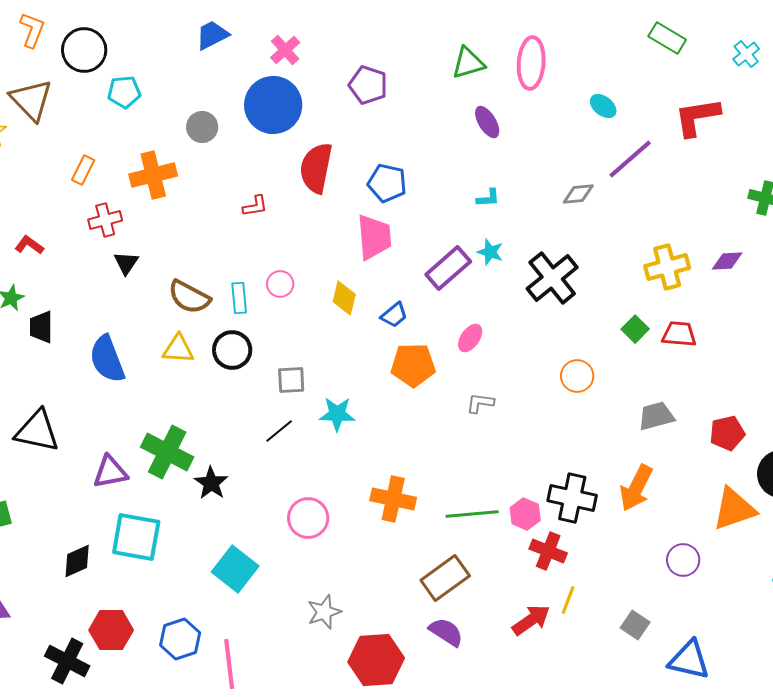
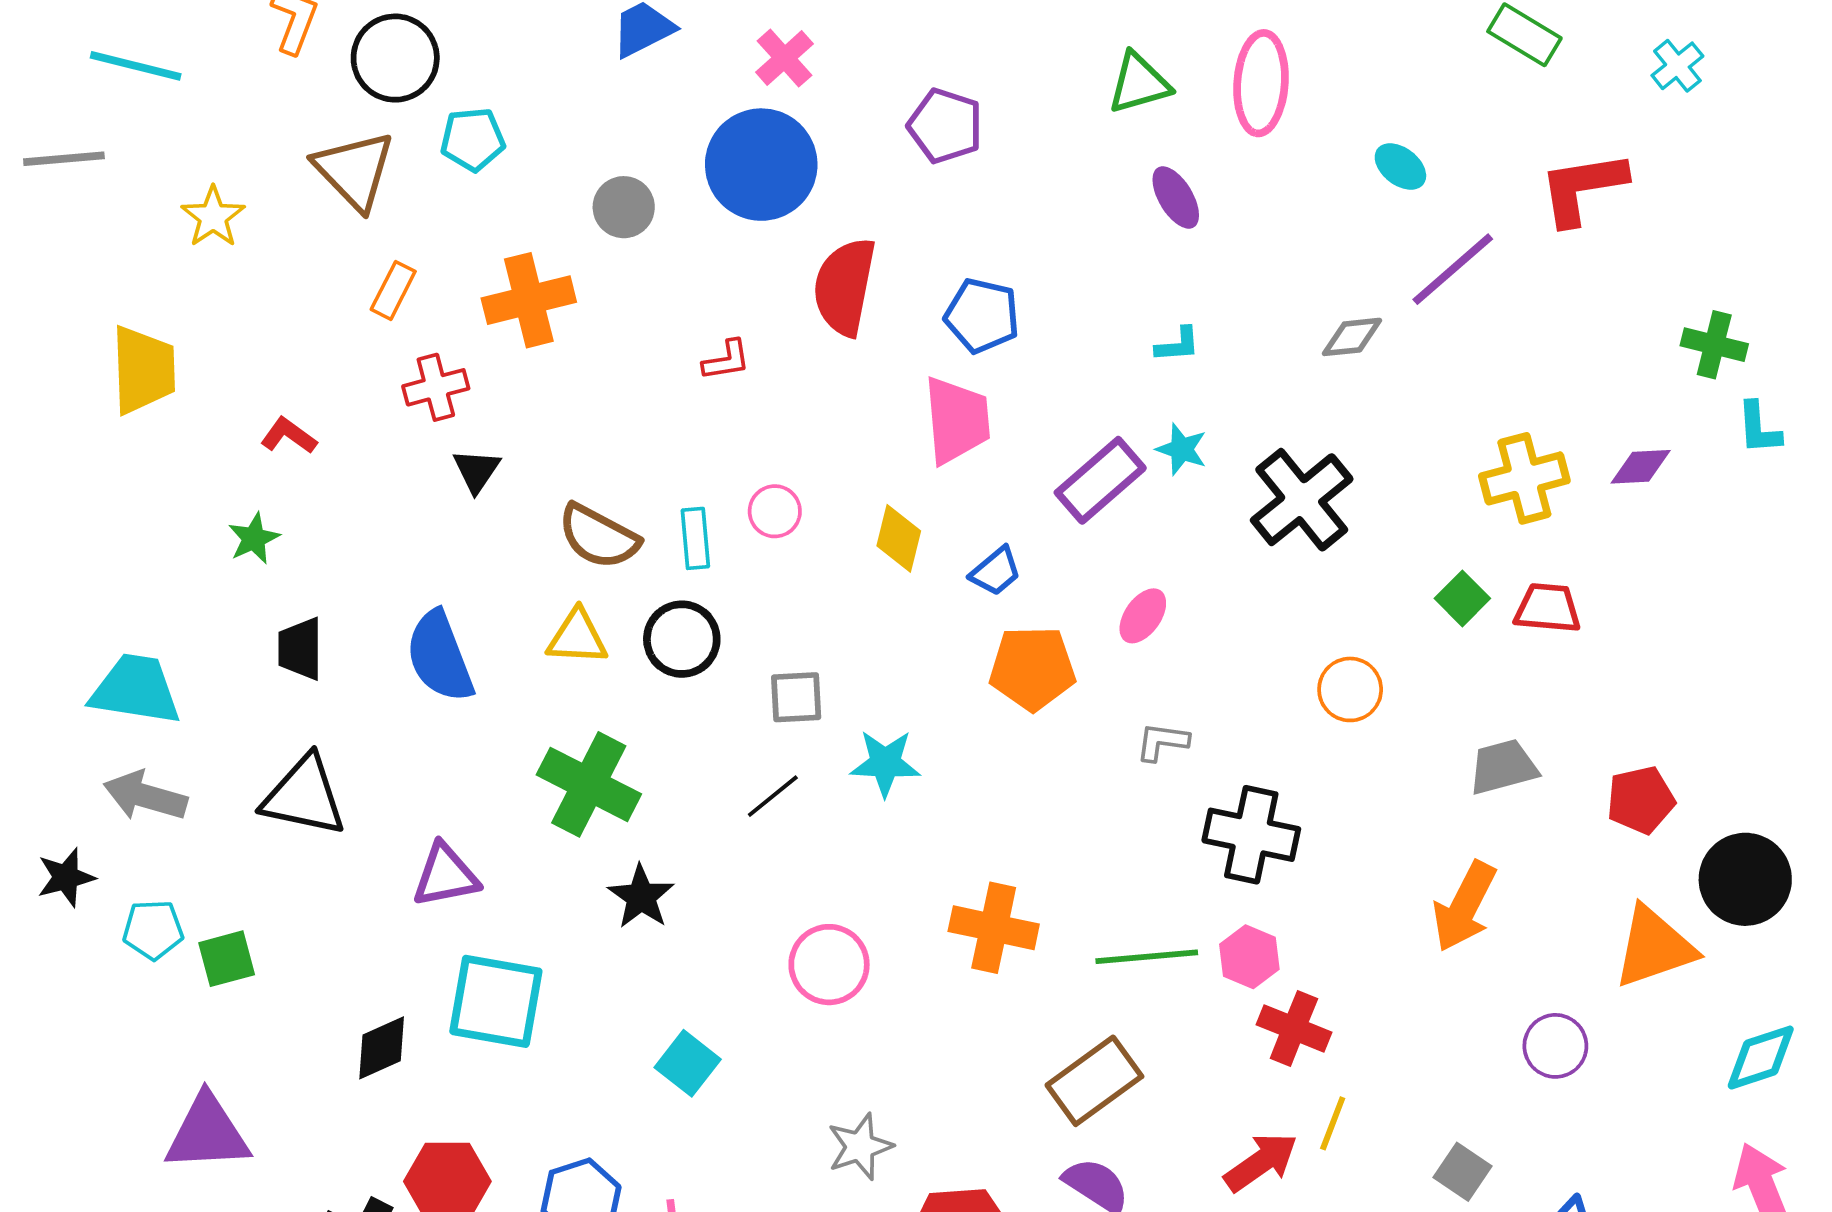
brown triangle: (31, 100) -> (354, 170), moved
black trapezoid: (41, 327) -> (300, 649), moved
green cross: (167, 452) -> (589, 784), moved
black cross: (572, 498) -> (1251, 835), moved
cyan square: (235, 569) -> (688, 1063), size x0.7

